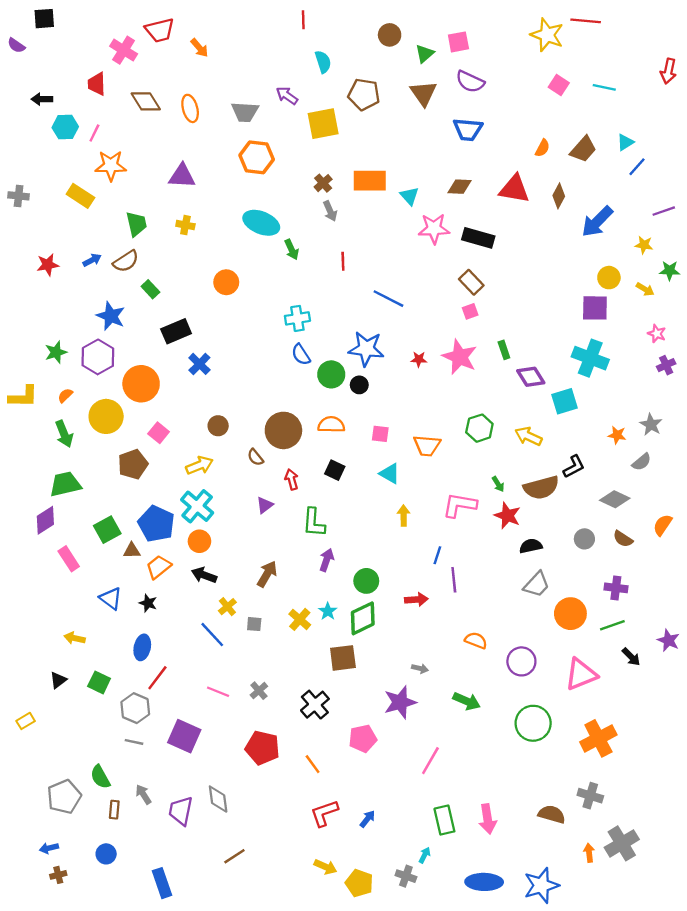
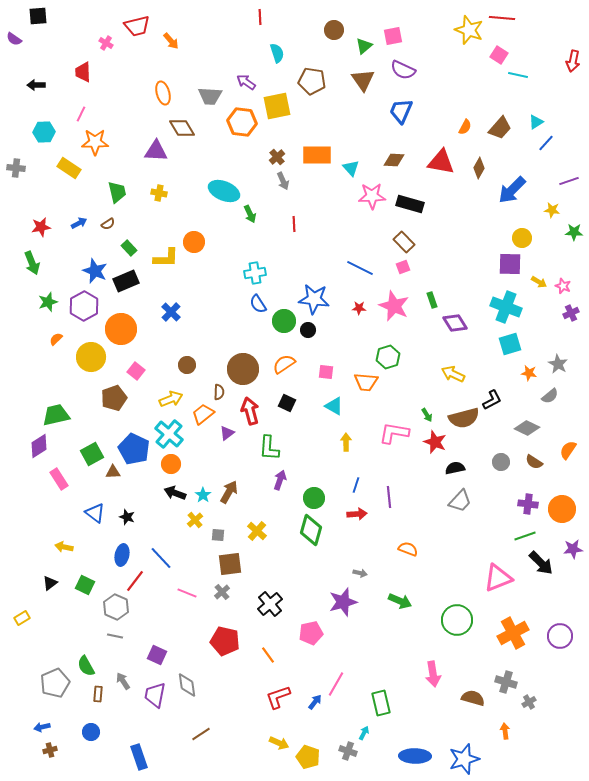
pink cross: (124, 50) -> (106, 43), size x0.6
pink square: (559, 85) -> (499, 55), moved
brown diamond: (146, 101) -> (182, 128), moved
cyan hexagon: (65, 127) -> (44, 132), moved
blue trapezoid: (468, 129) -> (401, 111), turned 108
orange hexagon: (257, 157) -> (242, 122), moved
brown semicircle: (126, 261) -> (108, 224), size x0.6
yellow arrow: (645, 289) -> (539, 282), moved
blue line: (388, 299) -> (360, 268), moved
black rectangle: (176, 331) -> (126, 281), moved
yellow L-shape: (23, 397) -> (166, 258), moved
cyan square: (565, 401) -> (510, 344), moved
orange semicircle: (331, 425) -> (284, 364), turned -35
green hexagon: (479, 428) -> (388, 357), moved
green arrow: (64, 434) -> (32, 263), moved
brown semicircle: (255, 457) -> (219, 392), turned -140
red arrow: (292, 479) -> (250, 411), size x1.5
blue line: (437, 555) -> (356, 485), moved
orange trapezoid: (159, 567) -> (203, 414), moved
cyan star: (328, 611) -> (203, 495), moved
orange circle: (570, 614) -> (562, 509), moved
green diamond: (363, 618) -> (311, 530), turned -48
blue line: (212, 635) -> (161, 558), moved
purple star: (668, 640) -> (573, 549), turned -30
black arrow: (631, 657) -> (541, 563), size x1.5
brown square: (343, 658) -> (230, 564), moved
purple circle: (521, 661) -> (560, 636), moved
purple square: (184, 736) -> (157, 655), moved, size x0.7
pink line: (430, 761) -> (336, 684), moved
pink arrow: (488, 819) -> (433, 674), moved
gray cross: (622, 843) -> (529, 702), moved, size x0.5

